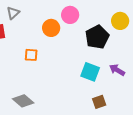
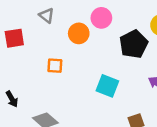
gray triangle: (13, 13) -> (47, 16), moved, turned -40
cyan square: (90, 72) -> (107, 86), moved

